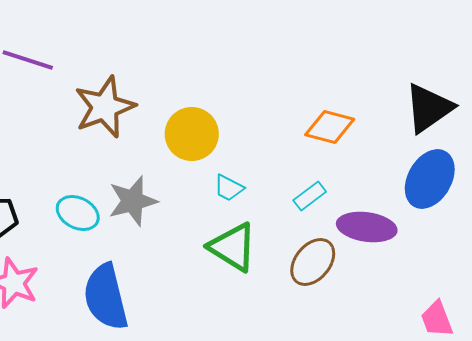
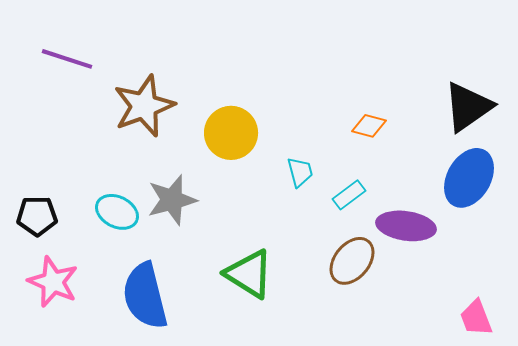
orange diamond: (330, 127) -> (369, 126), size x0.7
cyan trapezoid: (229, 188) -> (300, 172), moved, turned -132
green triangle: (233, 247) -> (249, 274), moved

